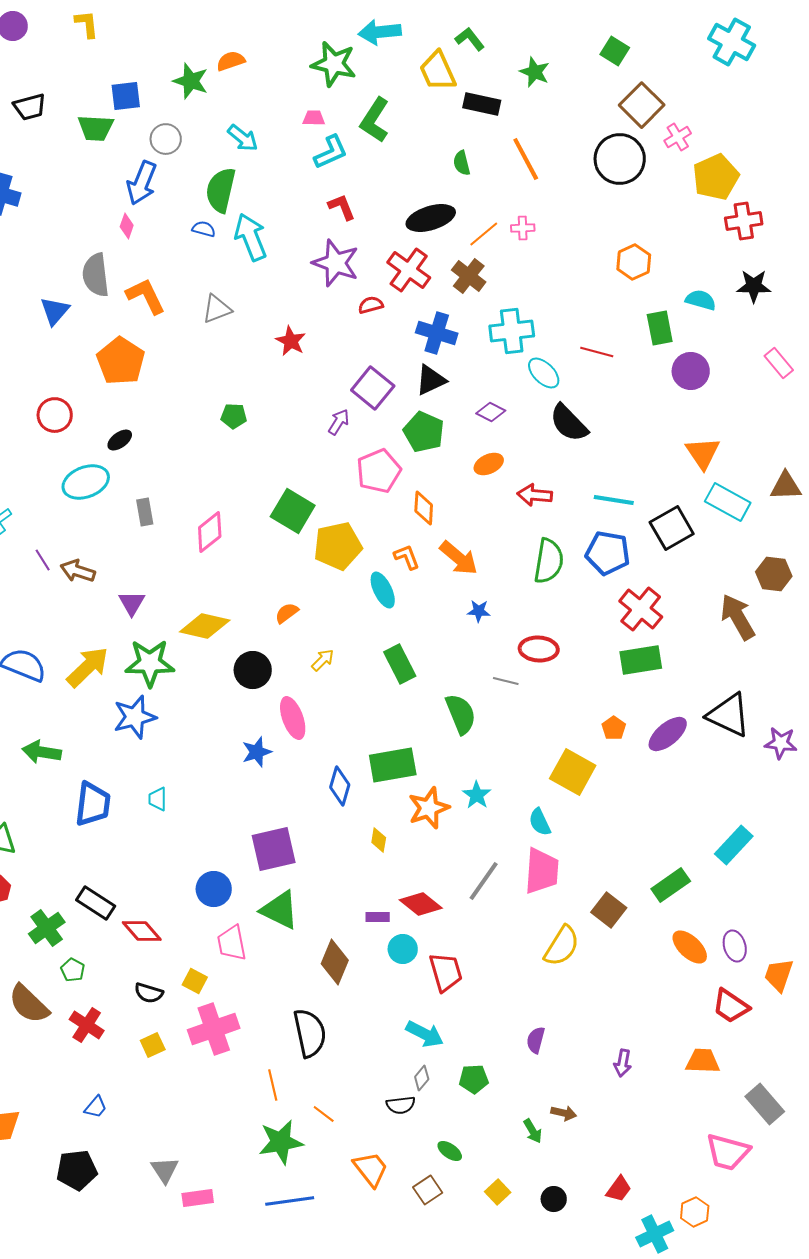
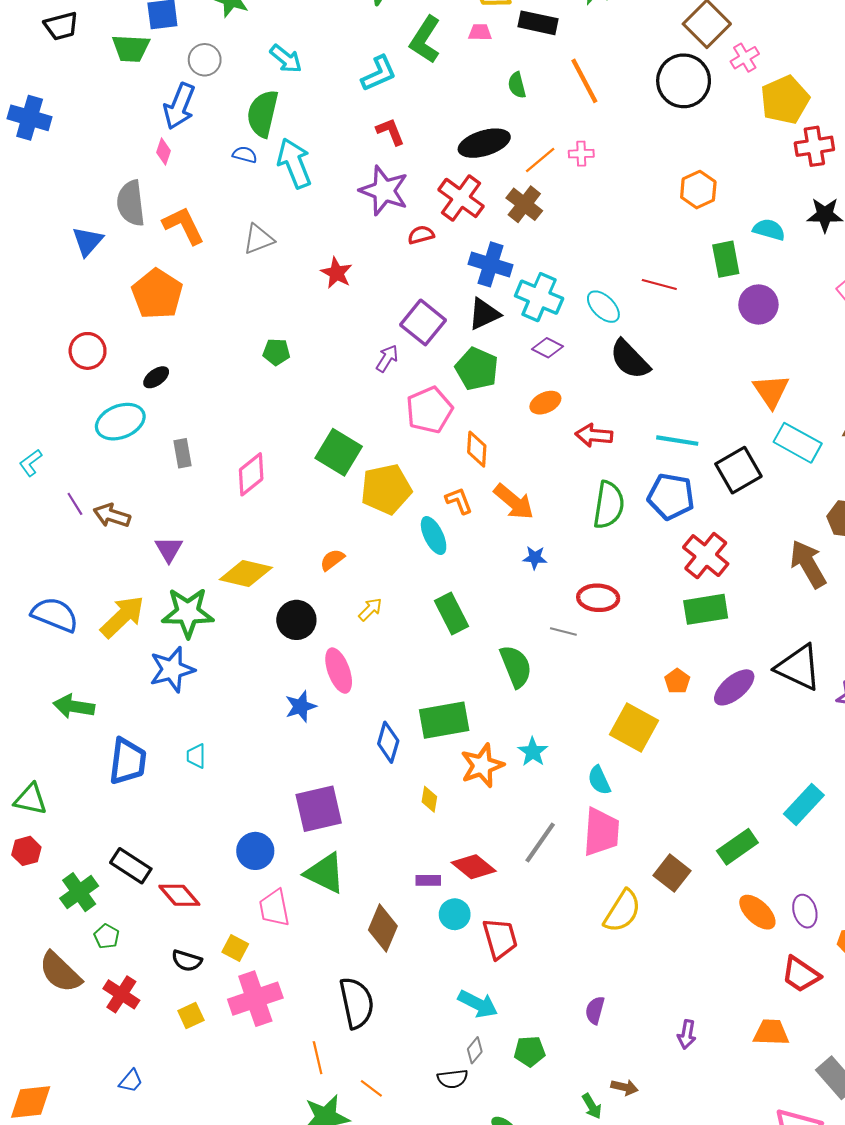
pink trapezoid: (314, 118) -> (480, 32), moved
cyan cross: (512, 331) -> (539, 297), moved, turned 30

